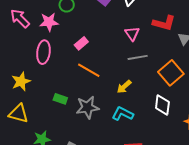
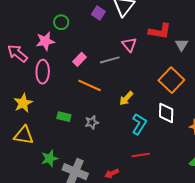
pink arrow: (20, 19) -> (17, 53), moved
gray line: (138, 57) -> (110, 60), moved
gray star: (87, 107) -> (92, 122), size x0.6
cyan L-shape: (123, 114) -> (139, 124), moved, turned 100

